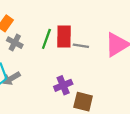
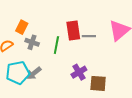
green line: (46, 39) -> (56, 45), moved

